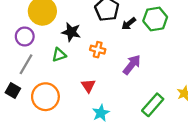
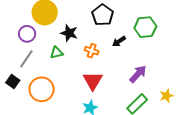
black arrow: (129, 24) -> (119, 41), moved
purple arrow: (132, 65) -> (138, 74), moved
red triangle: (88, 86) -> (93, 81), moved, size x1.5

